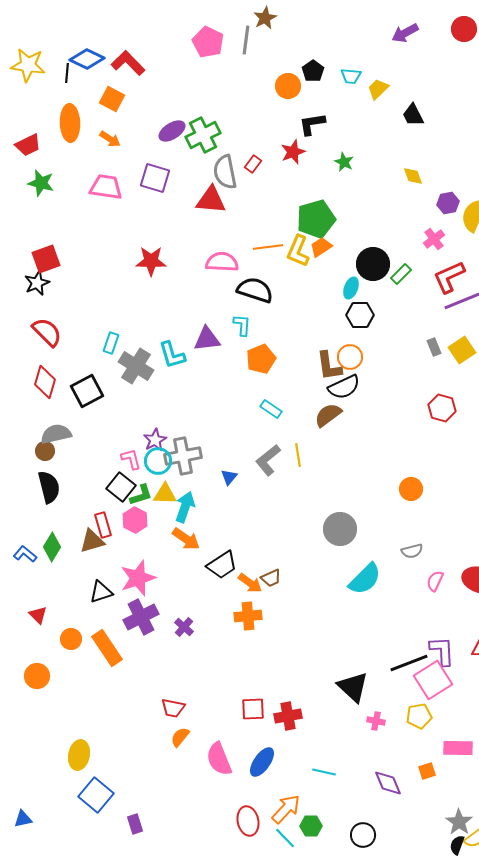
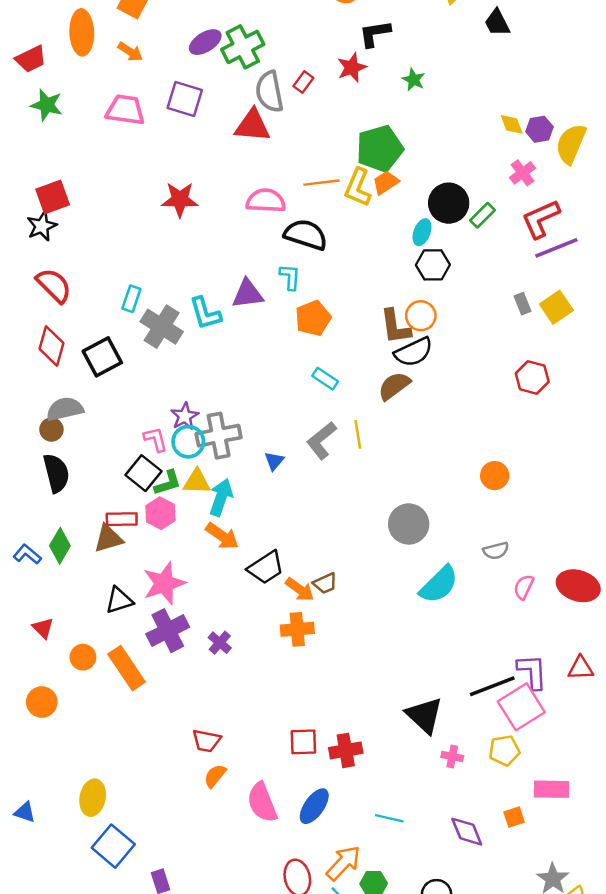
yellow diamond: (413, 176) -> (512, 124), moved
red rectangle: (103, 525) -> (122, 519), turned -75
blue triangle: (23, 819) -> (25, 812), moved, turned 30

